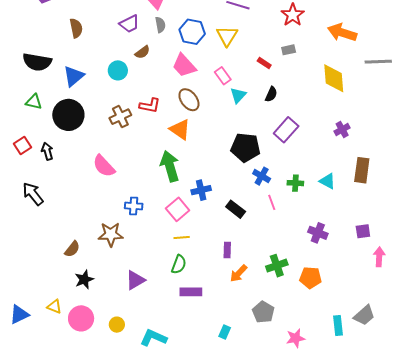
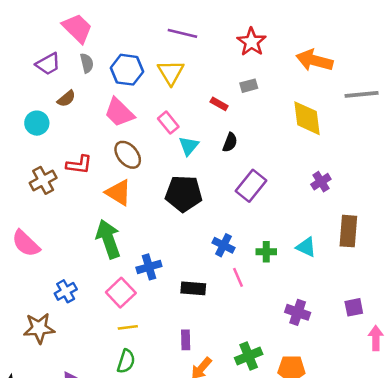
black pentagon: (245, 148) -> (184, 194), moved
blue cross: (134, 206) -> (66, 291), turned -30
black rectangle: (236, 209) -> (193, 288), turned -30

